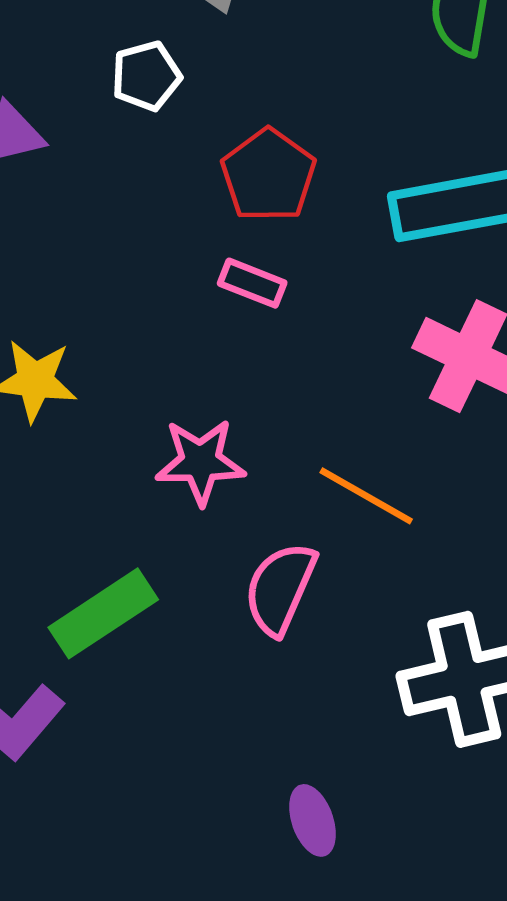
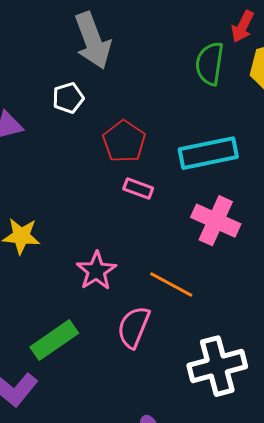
pink rectangle: (252, 283) -> (138, 189), moved
pink star: (200, 462) -> (96, 271), turned -30

